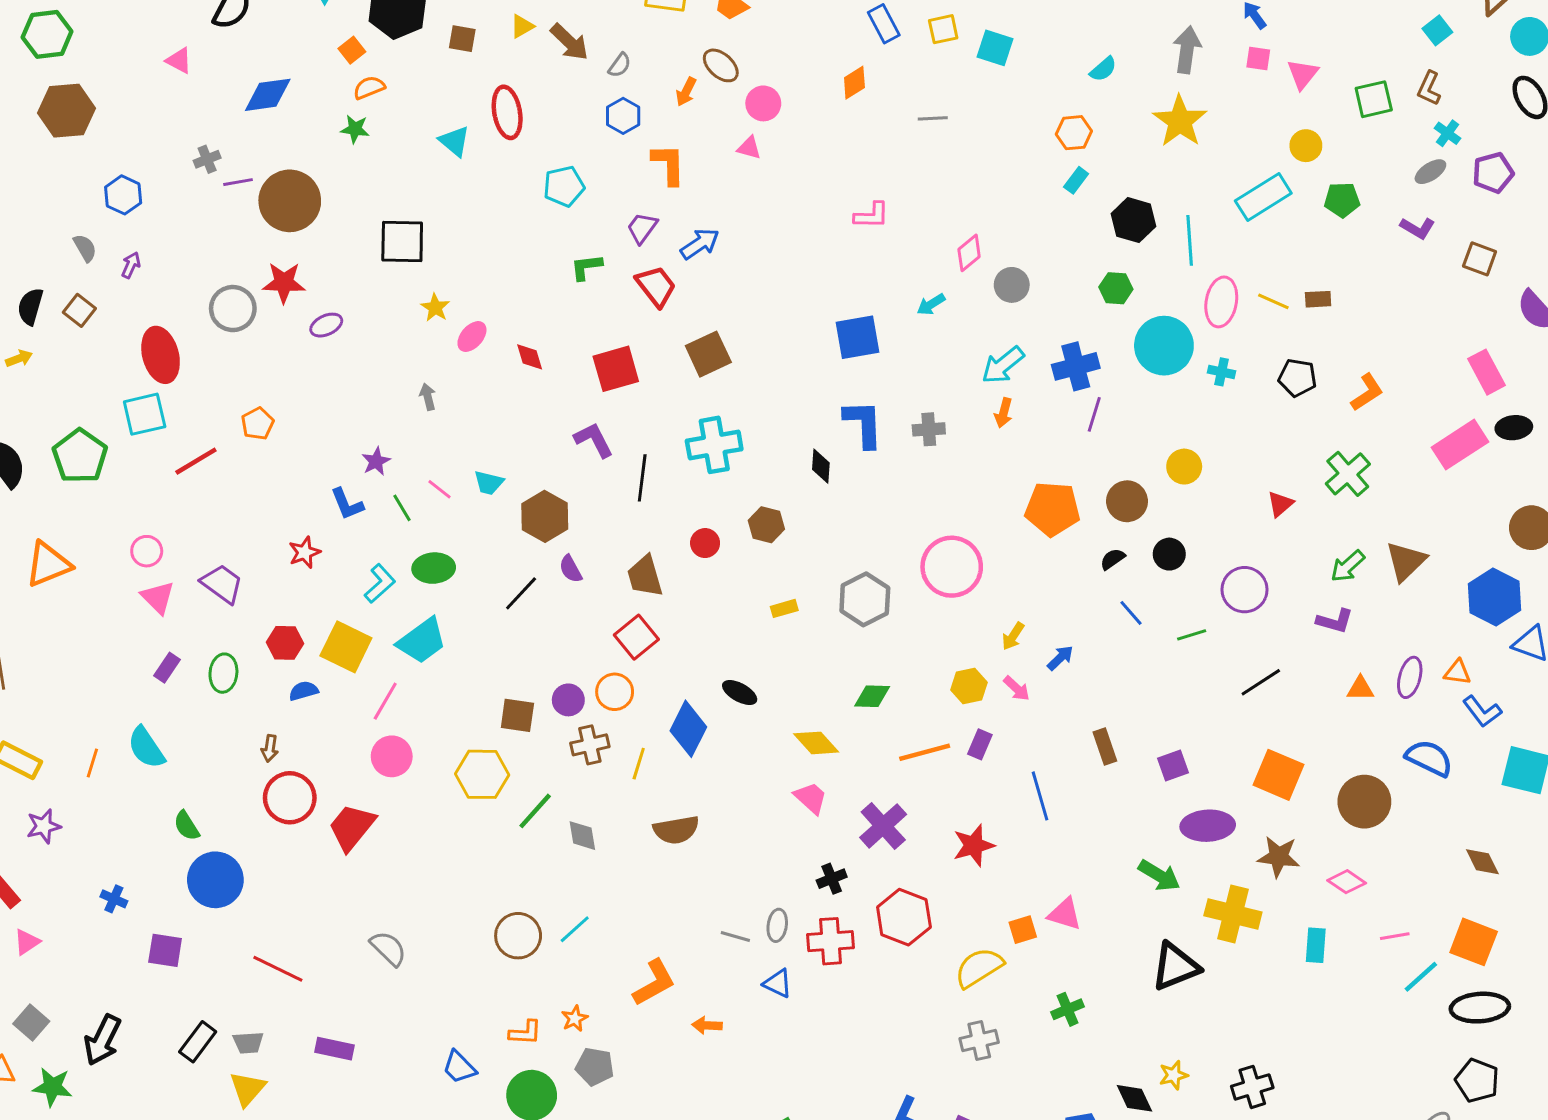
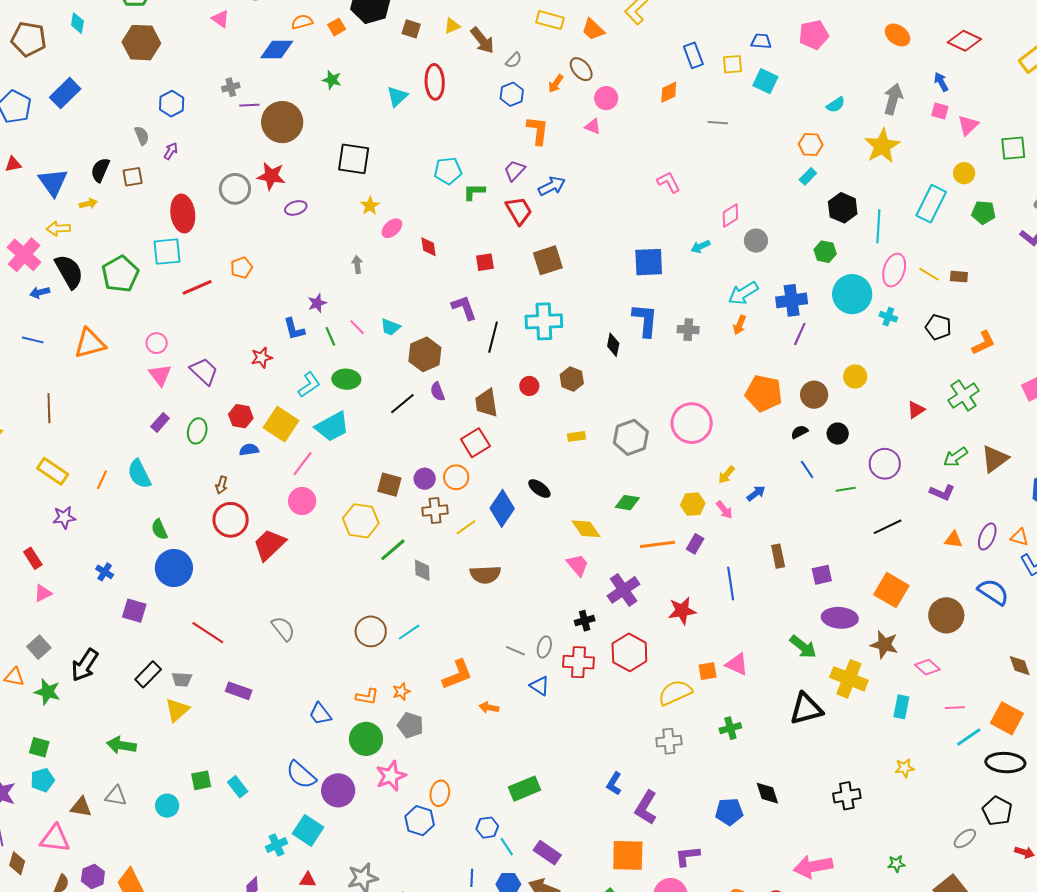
orange semicircle: (369, 88) -> (302, 22), moved
cyan triangle: (455, 141) -> (397, 97), turned 30
cyan pentagon: (564, 186) -> (448, 171), moved
cyan rectangle: (1263, 197) -> (931, 204), turned -39
pink L-shape: (871, 215) -> (669, 182), turned -125
brown square: (79, 310) -> (133, 177), turned 35
red square: (616, 369) -> (485, 262), size x0.6
yellow line: (639, 764) -> (466, 527), turned 30
yellow star: (1174, 1075) -> (905, 768), moved

